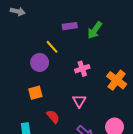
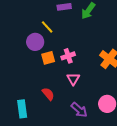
pink cross: (82, 69) -> (68, 56), moved
orange square: (35, 93) -> (48, 58), moved

